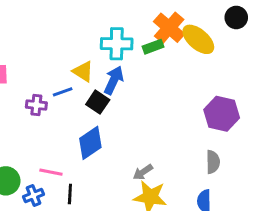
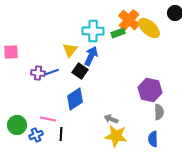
yellow triangle: (83, 71) -> (70, 50), turned 35
blue line: (63, 92) -> (52, 72), moved
purple hexagon: (222, 114) -> (150, 90), moved
gray arrow: (143, 172) -> (111, 119), turned 56

